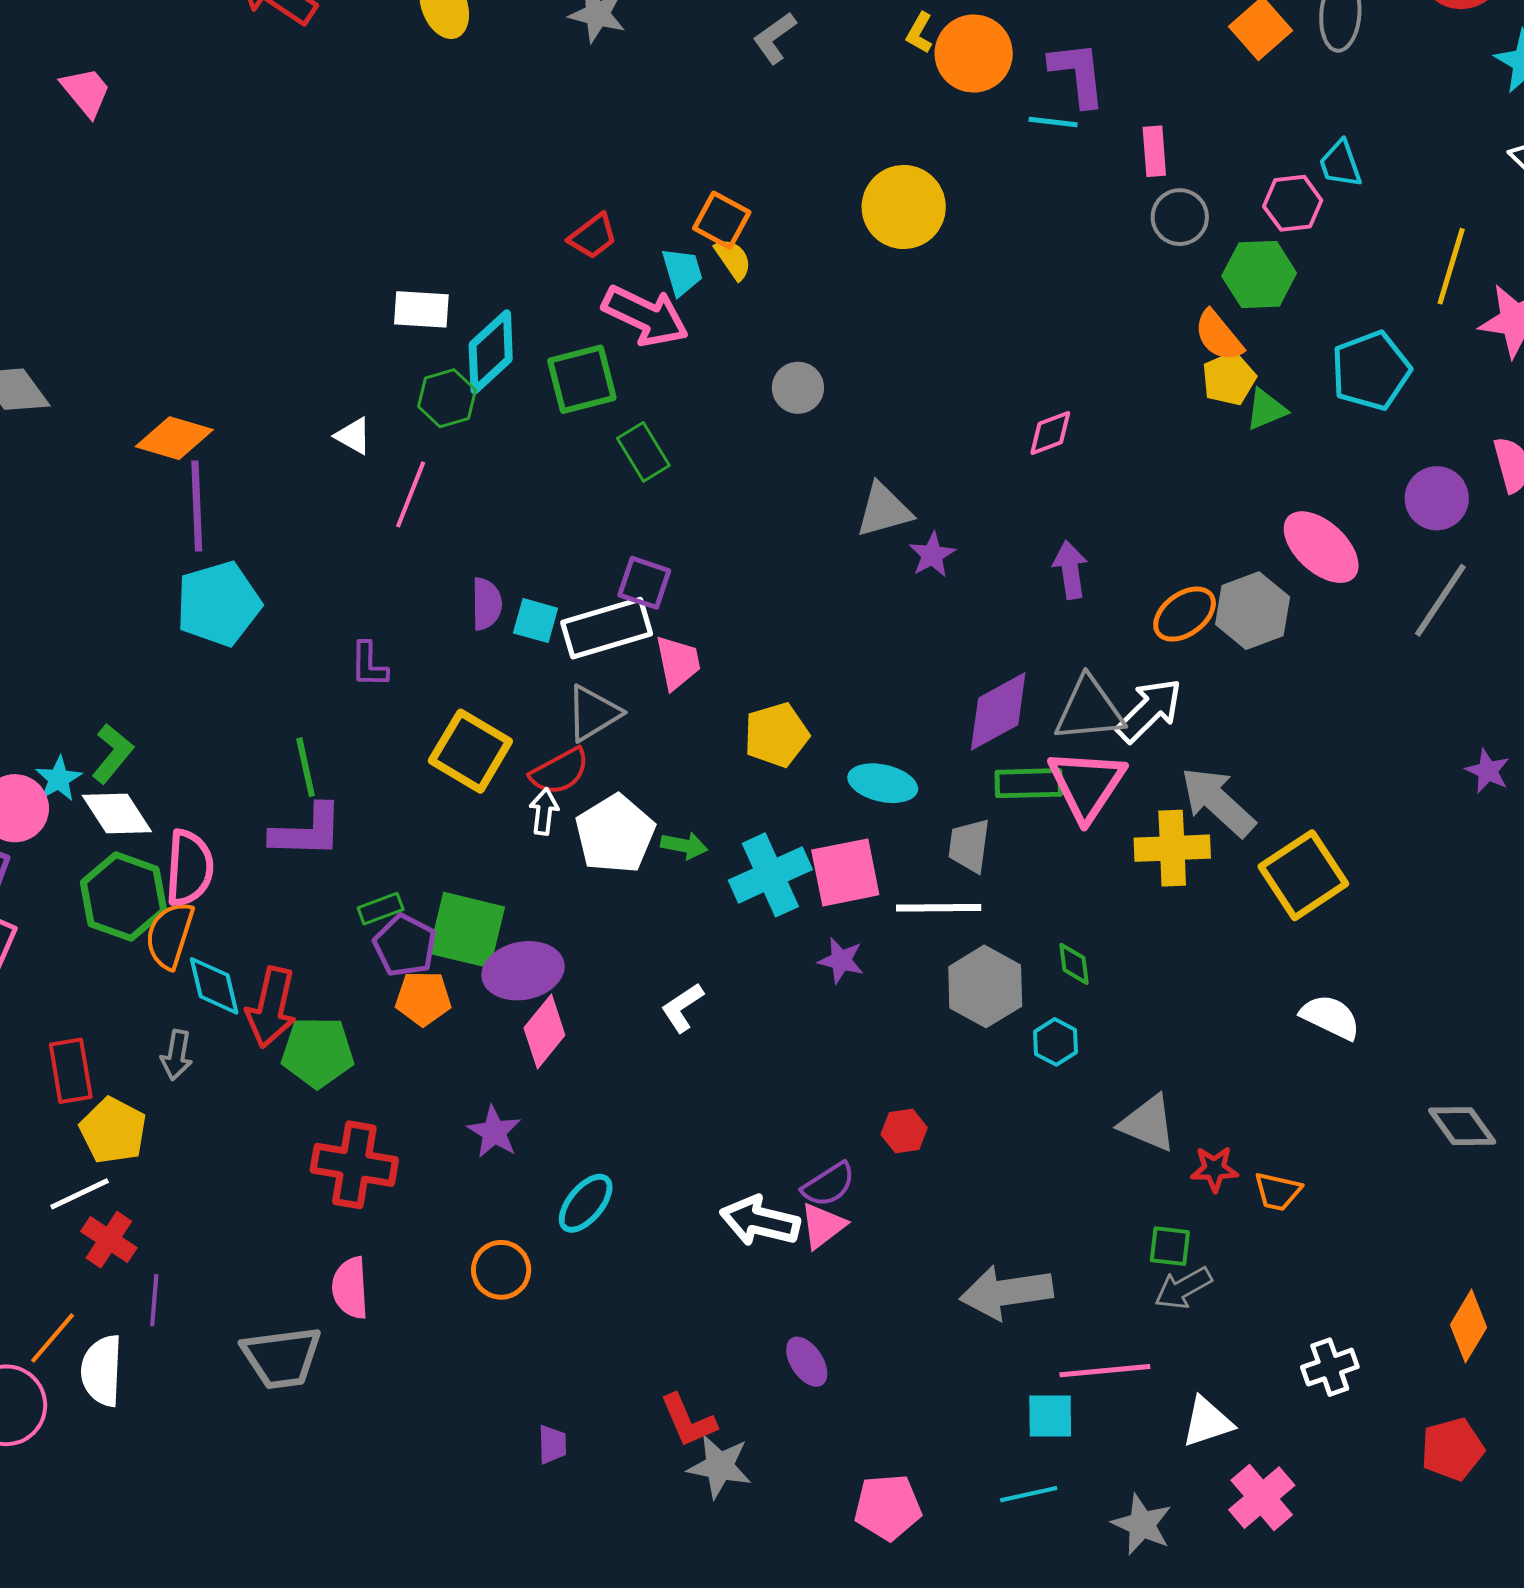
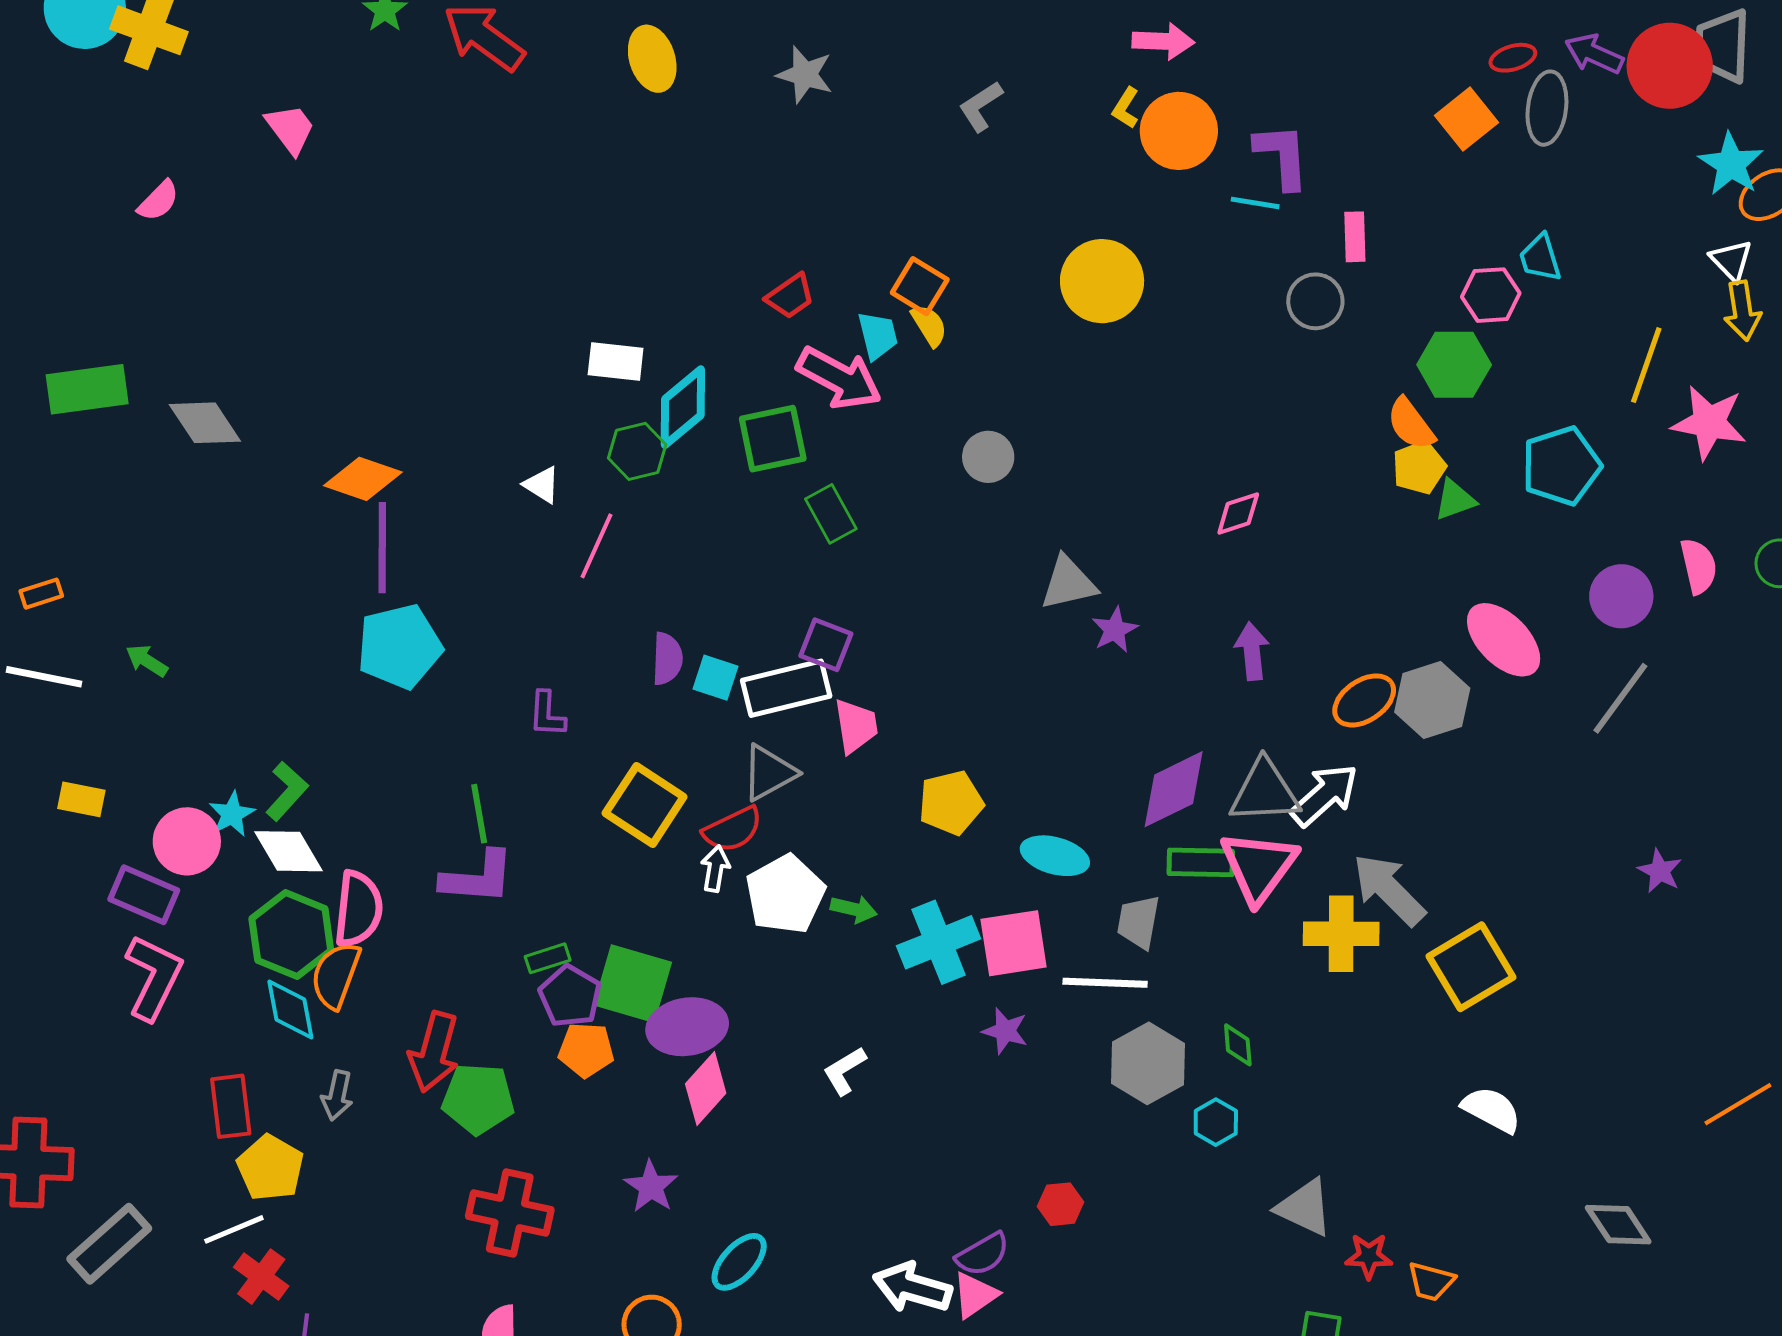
gray circle: (1180, 217) -> (1315, 301), moved
cyan diamond: (214, 986) -> (290, 1009), moved

